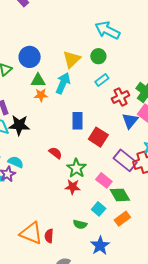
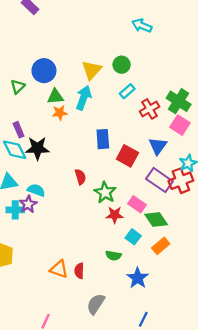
cyan arrow: (107, 30) -> (142, 26), moved, size x0.7
blue triangle: (130, 121) -> (158, 146), moved
red semicircle: (55, 153) -> (80, 177), turned 40
red star: (73, 187) -> (115, 215), moved
orange triangle: (31, 233) -> (59, 269), size x0.7

